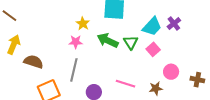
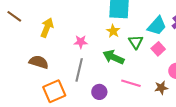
yellow star: (83, 23) -> (113, 31), moved
green arrow: (108, 40) -> (114, 57), moved
yellow arrow: (14, 45) -> (47, 28), moved

